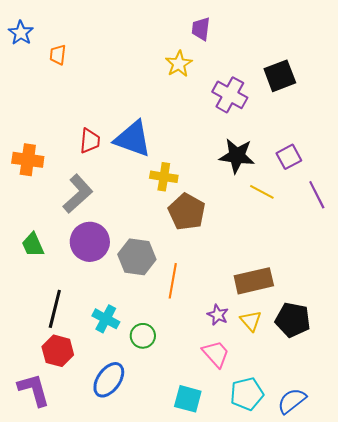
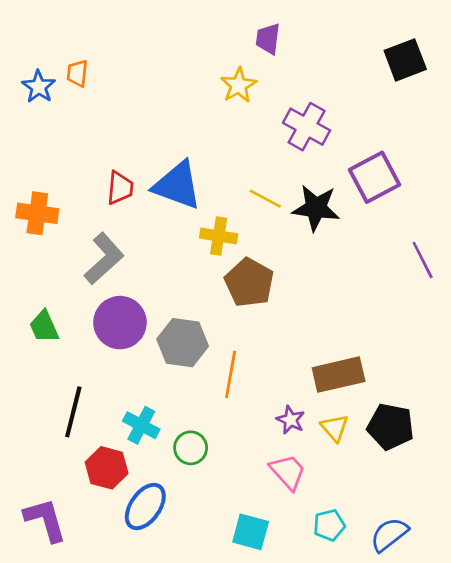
blue star: (21, 33) -> (39, 87), moved
black square: (280, 76) -> (405, 60), moved
purple square: (289, 157) -> (375, 177), moved, size x1.5
yellow line: (262, 192) -> (265, 199), moved
red hexagon: (58, 351) -> (107, 468), moved
cyan pentagon: (247, 394) -> (329, 525), size x0.7

